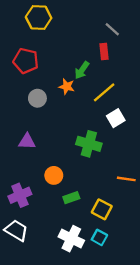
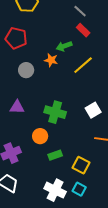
gray line: (112, 29) -> (80, 11), moved
red rectangle: (104, 51) -> (83, 30), turned -40
green arrow: (82, 70) -> (64, 46), turned 35
white square: (116, 118) -> (93, 110), moved
green cross: (89, 144) -> (55, 112), moved

